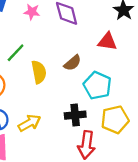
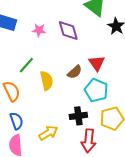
red triangle: (107, 42) -> (97, 63), moved, turned 48
yellow arrow: (29, 123) -> (48, 133), moved

